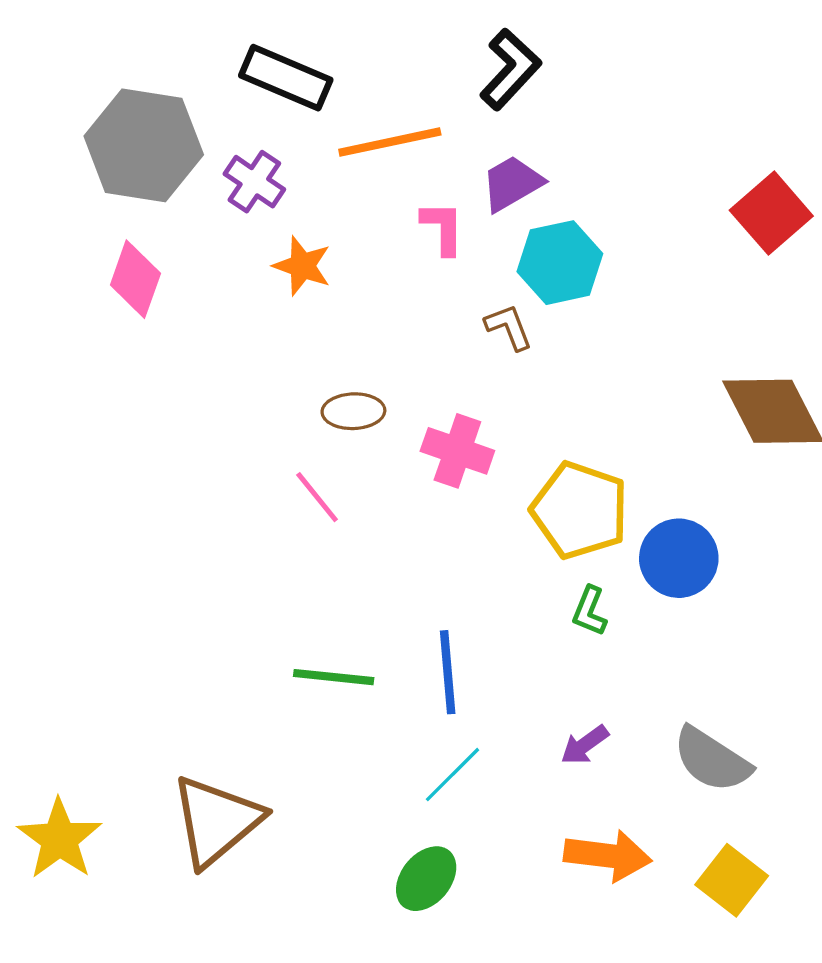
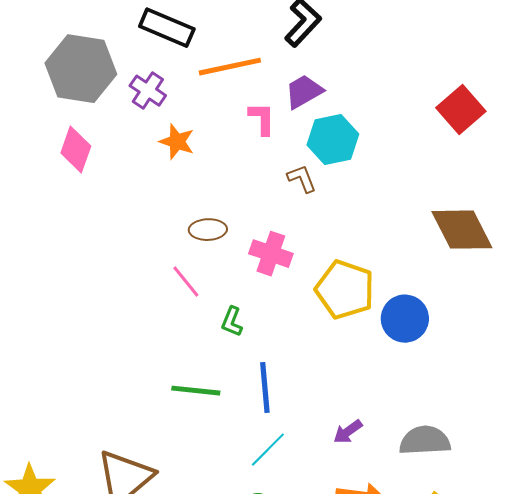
green L-shape: (590, 611) -> (232, 322), moved
gray semicircle: (712, 760) -> (425, 441), turned 144

